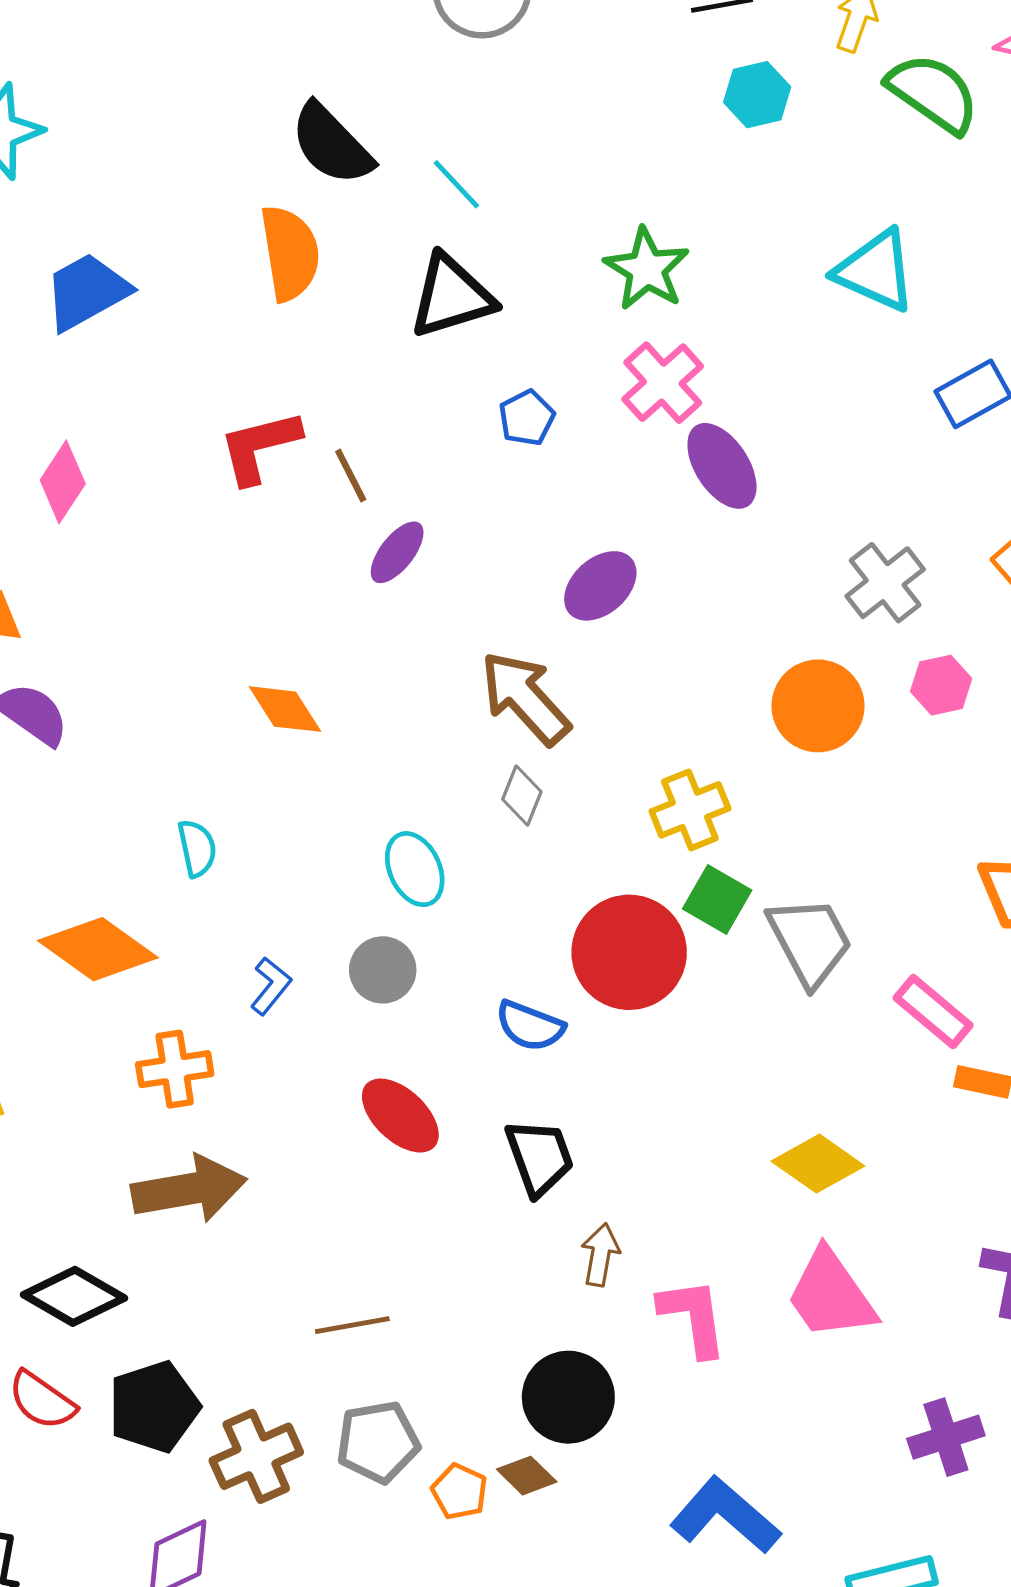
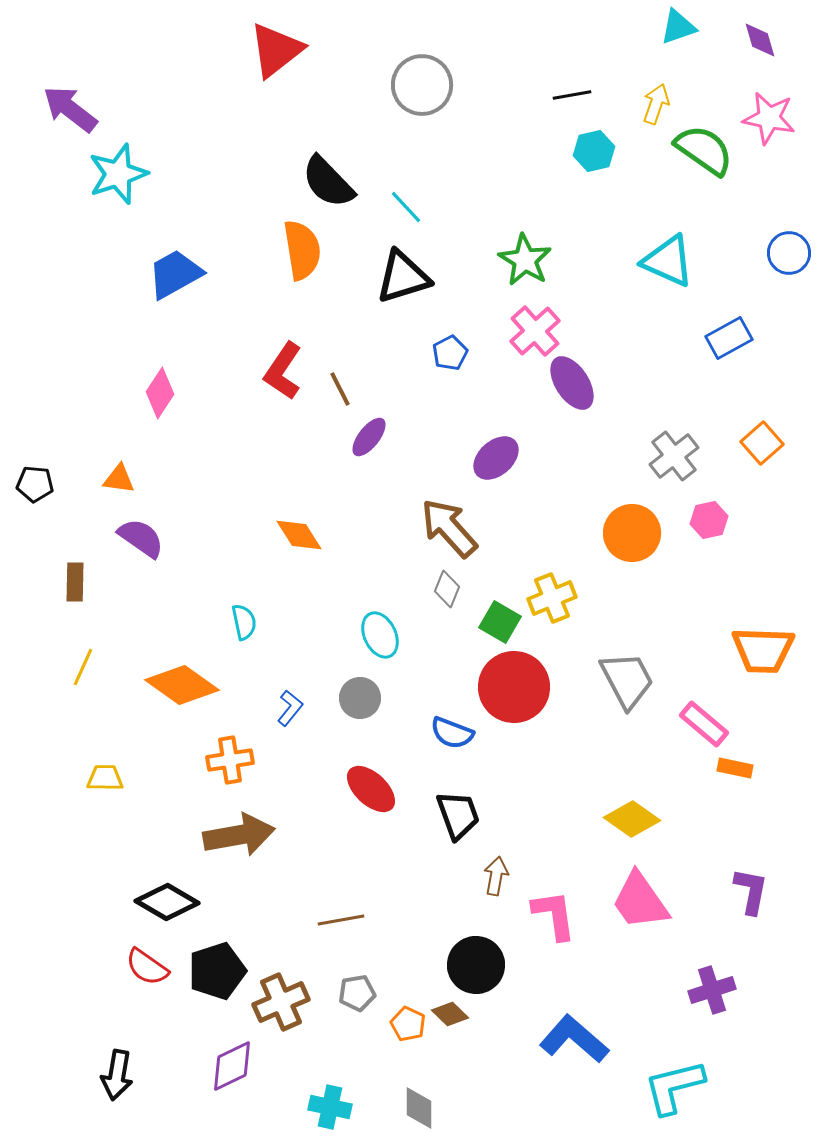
red L-shape: (260, 447) -> (283, 371), turned -42
green square: (717, 900) -> (500, 622), moved
gray pentagon: (378, 1442) -> (357, 993), size x0.7

